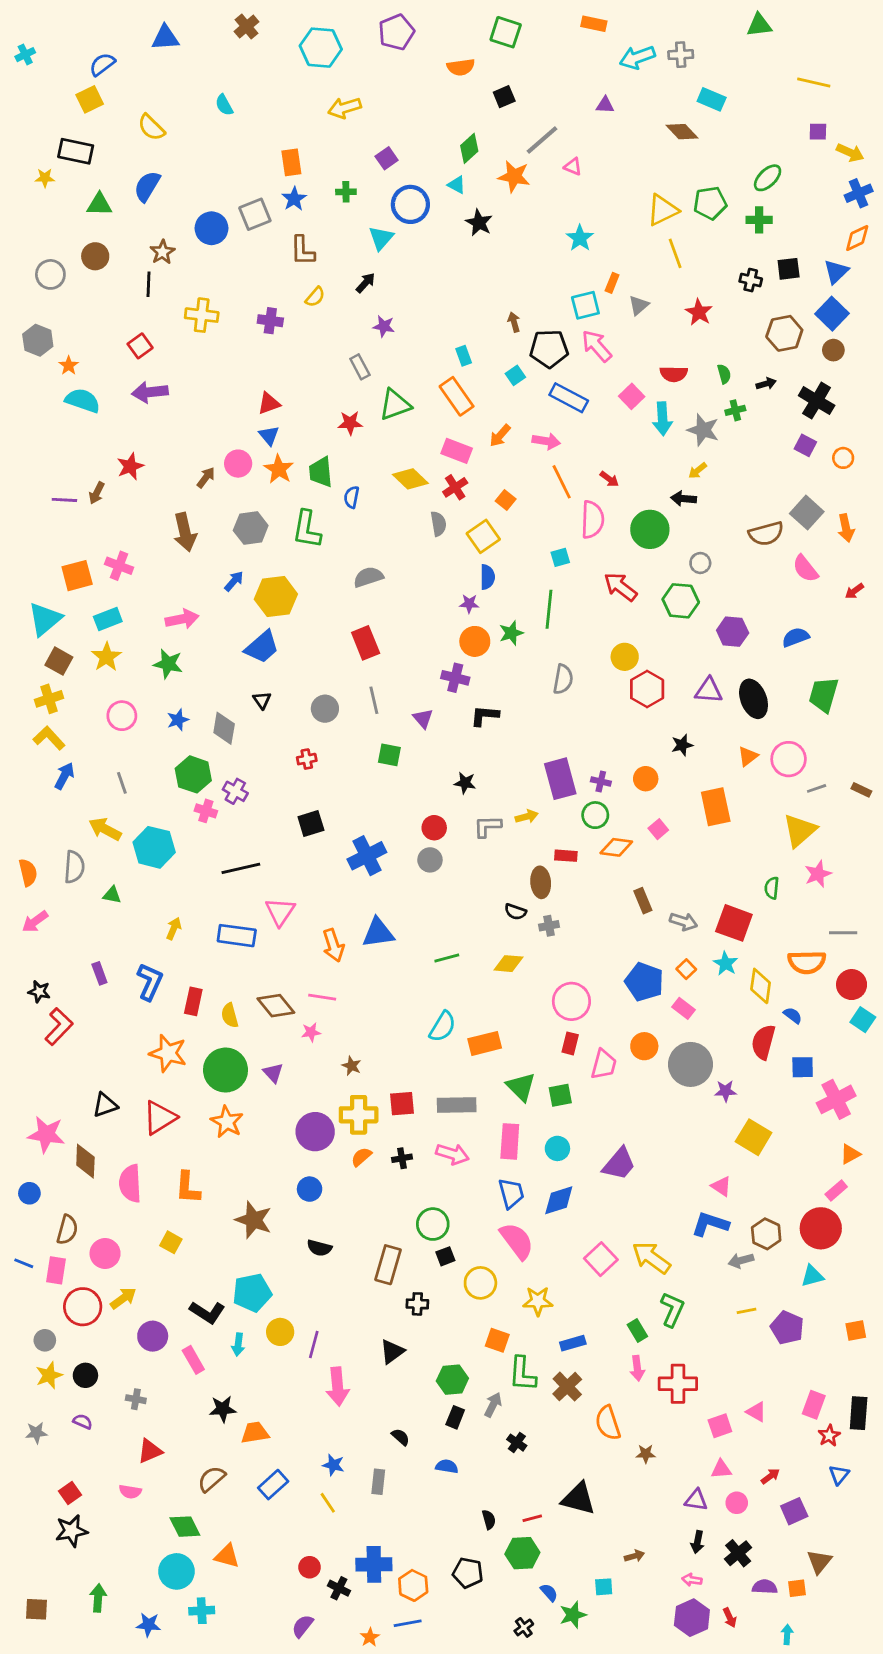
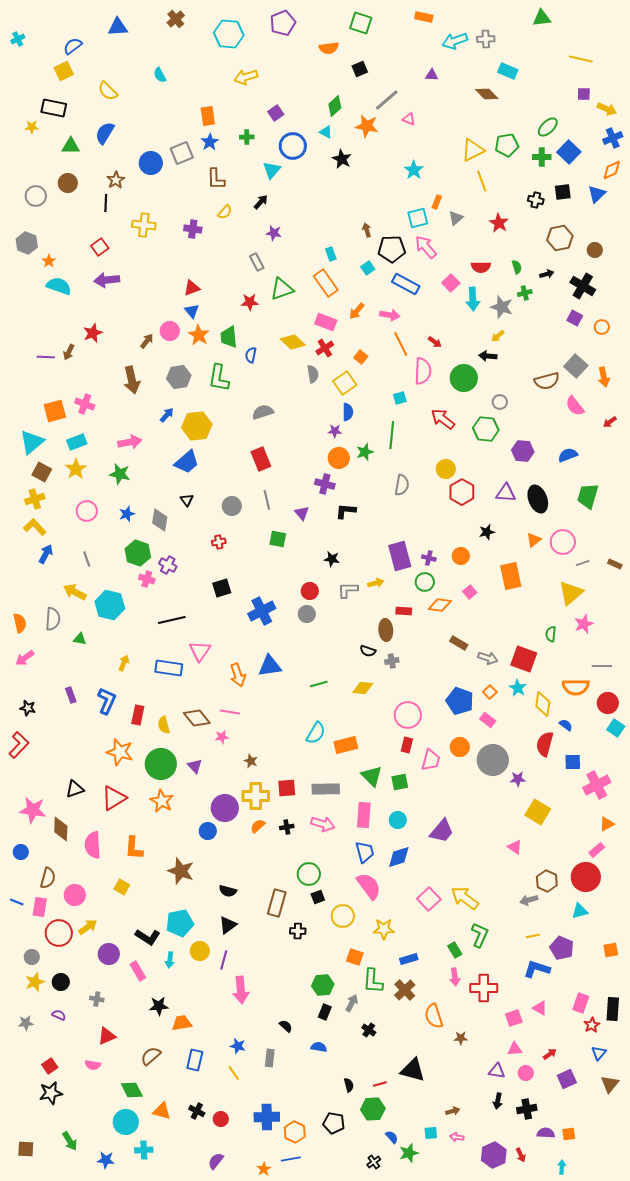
blue square: (832, 314) -> (569, 152), moved
brown rectangle: (643, 901) -> (459, 643), turned -36
red L-shape: (59, 1027) -> (19, 745), moved
blue circle: (310, 1189) -> (208, 831), moved
blue L-shape: (710, 1224) -> (537, 969), moved
black triangle: (392, 1352) -> (228, 925), moved
blue rectangle: (273, 1485) -> (195, 1060), turned -35
black cross: (738, 1553) -> (527, 1109), turned 30
brown triangle: (819, 1562) -> (610, 1084), moved
pink arrow: (692, 1580) -> (457, 1137), moved
black cross: (339, 1588) -> (197, 1111), moved
green arrow: (98, 1598) -> (70, 1141), turned 144

